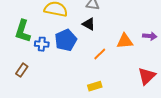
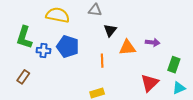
black triangle: (89, 24) -> (110, 30), moved, turned 40
blue pentagon: (66, 40) -> (68, 47), turned -30
orange line: (100, 54) -> (102, 61), turned -48

